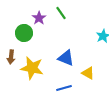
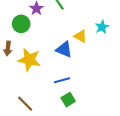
yellow triangle: (88, 73) -> (80, 36), moved

